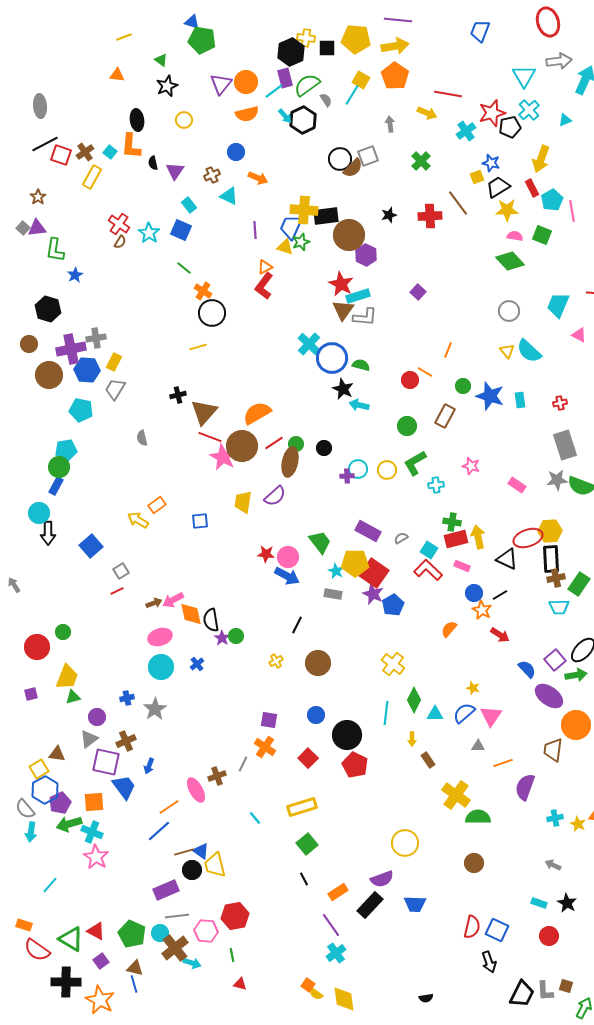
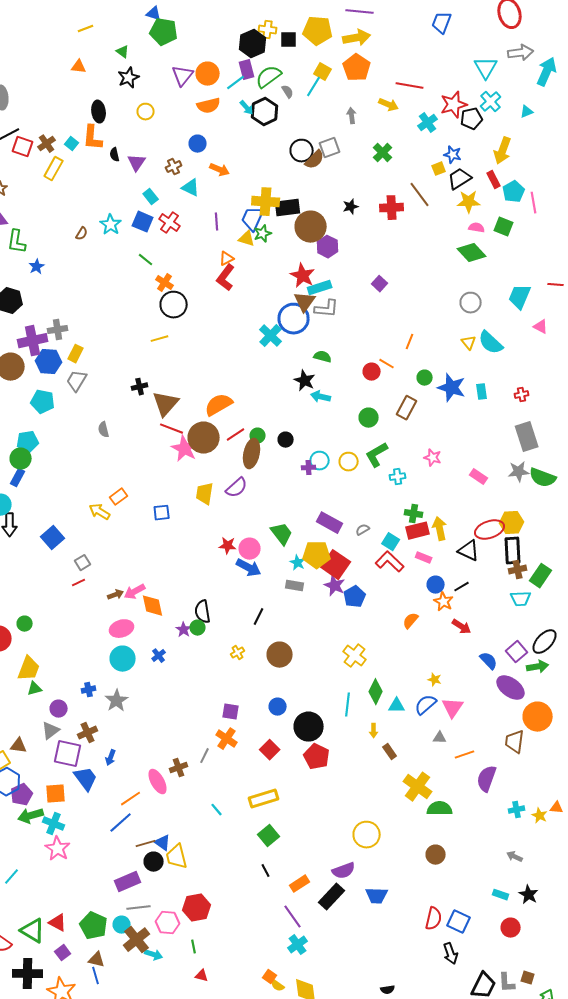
red cross: (119, 224) -> (170, 223), moved
blue circle: (332, 358) -> (294, 319), moved
black semicircle: (211, 620) -> (203, 612), moved

